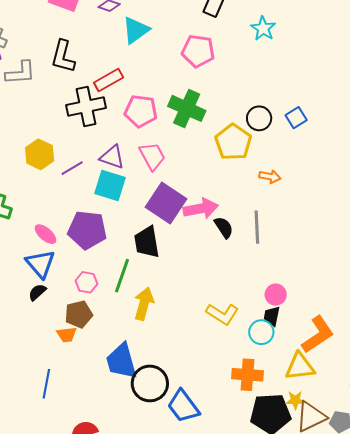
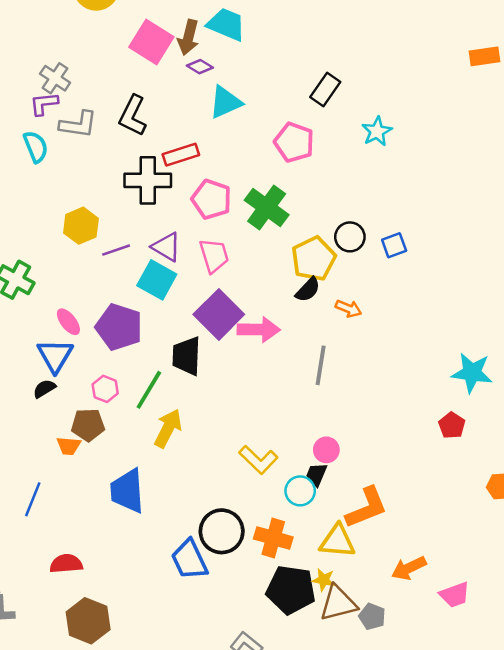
black semicircle: (224, 227) -> (308, 290), moved, turned 65
black circle: (150, 383) -> (222, 531), moved

